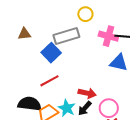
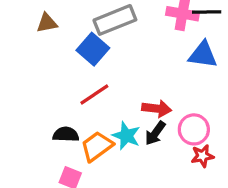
black semicircle: (29, 104) -> (66, 134), size x0.7

